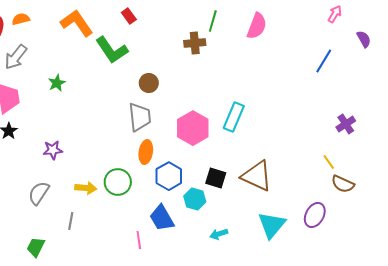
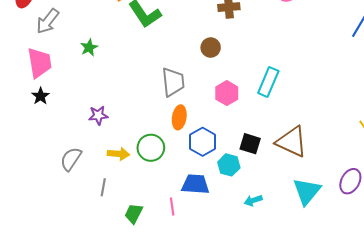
brown circle: (149, 83) -> (211, 48), moved
pink hexagon: (193, 128) -> (227, 93), size x0.7
purple star: (53, 150) -> (98, 115), moved
blue trapezoid: (162, 218) -> (195, 184), turned 124
green trapezoid: (36, 247) -> (134, 214), moved

